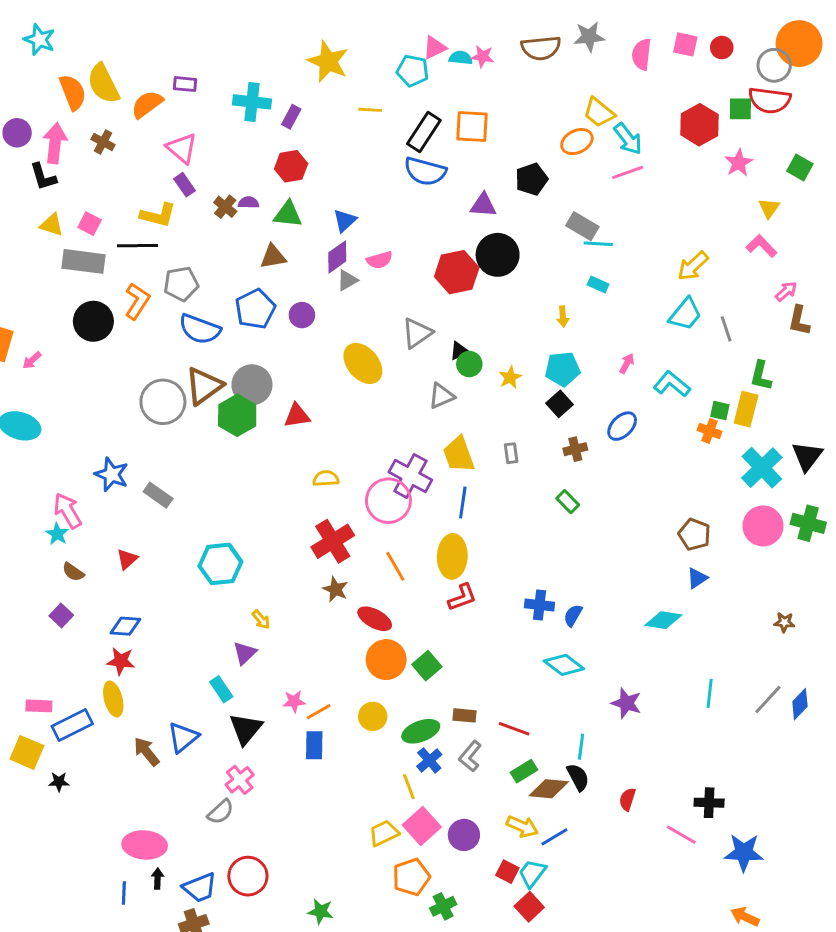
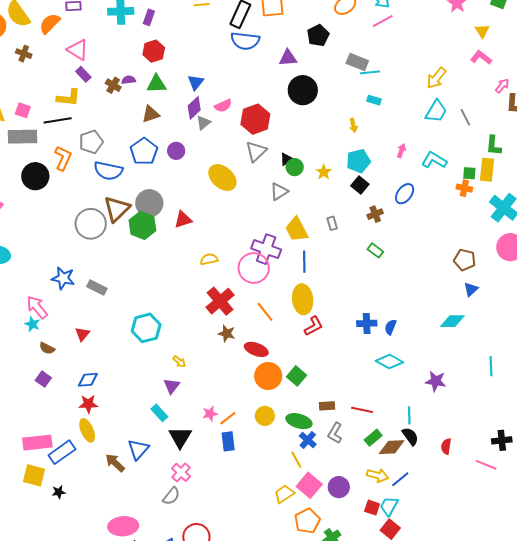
red hexagon: (457, 272) -> (255, 119), moved
pink rectangle: (39, 706) -> (37, 443), size x1.6
green ellipse: (421, 731) -> (299, 421), turned 45

